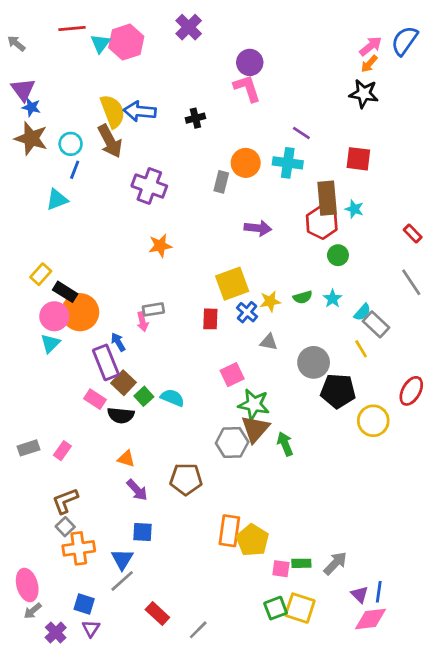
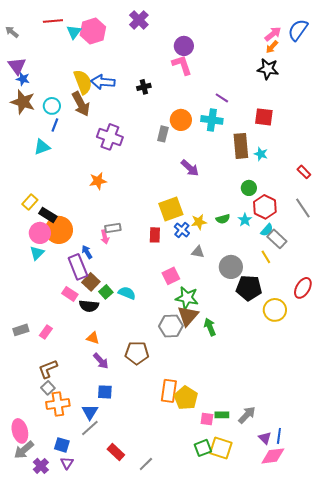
red hexagon: (322, 223) -> (265, 207), moved
purple arrow: (258, 228) -> (190, 168), turned 36
orange star: (160, 246) -> (98, 181), moved
gray arrow: (33, 611) -> (24, 450), size x1.5

